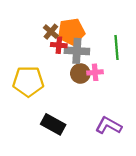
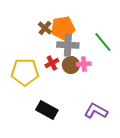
red cross: (59, 45) -> (52, 63), moved, turned -32
green line: (117, 47) -> (103, 42), turned -35

